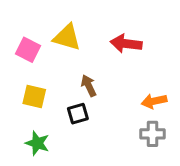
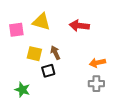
pink square: (28, 50) -> (16, 30), turned -35
yellow square: (34, 96) -> (34, 54), moved

